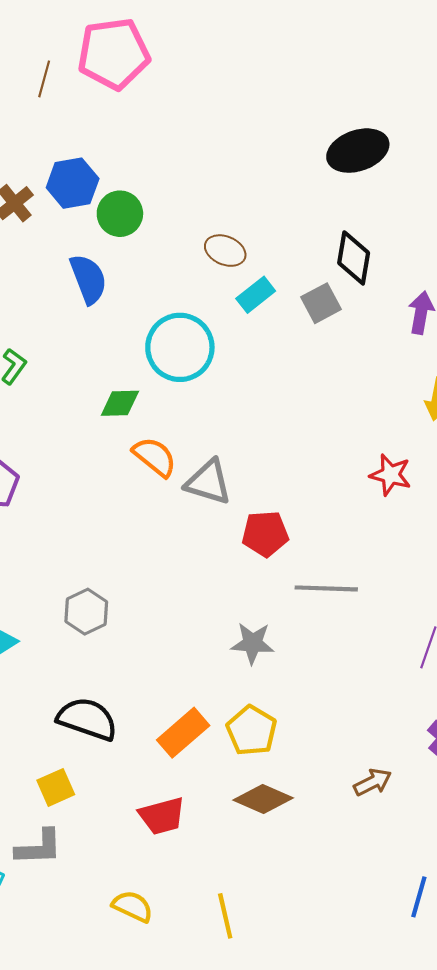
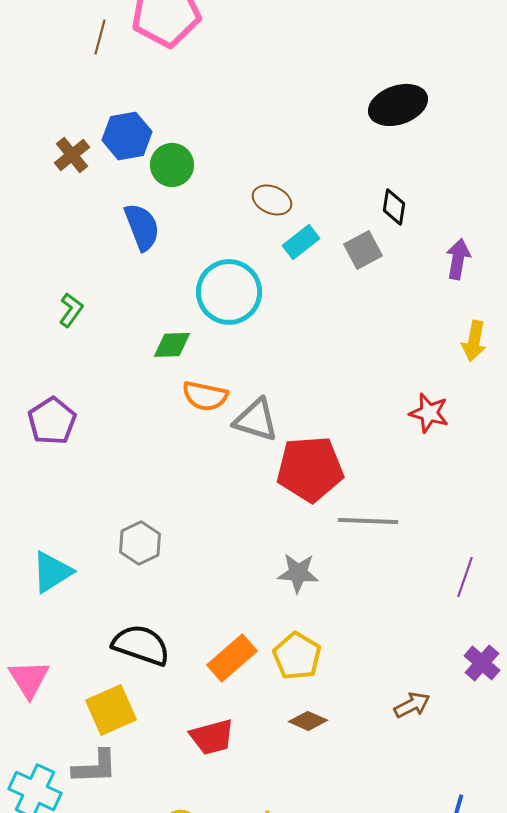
black diamond: (354, 258) -> (394, 207), size x0.7
orange semicircle: (155, 457) -> (205, 396), turned 153
red pentagon: (265, 534) -> (310, 469), size x1.5
yellow square: (56, 787) -> (111, 710), size x1.4
brown diamond: (263, 799) -> (308, 721), size x0.7

